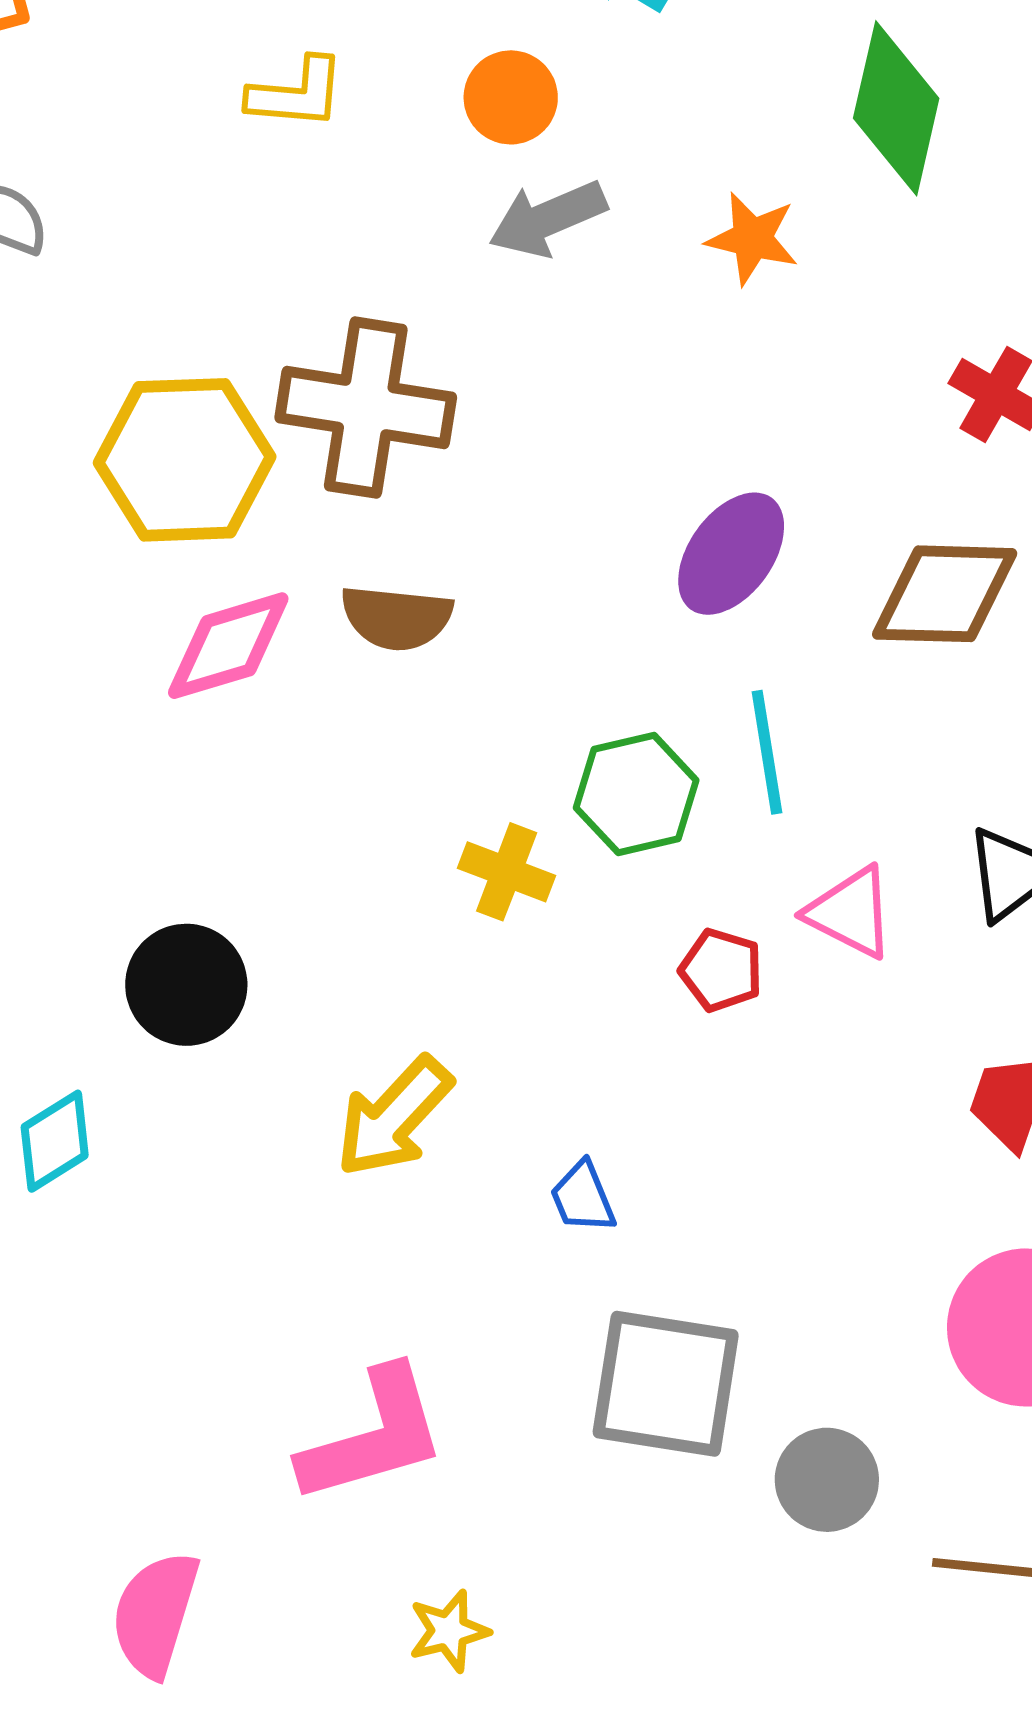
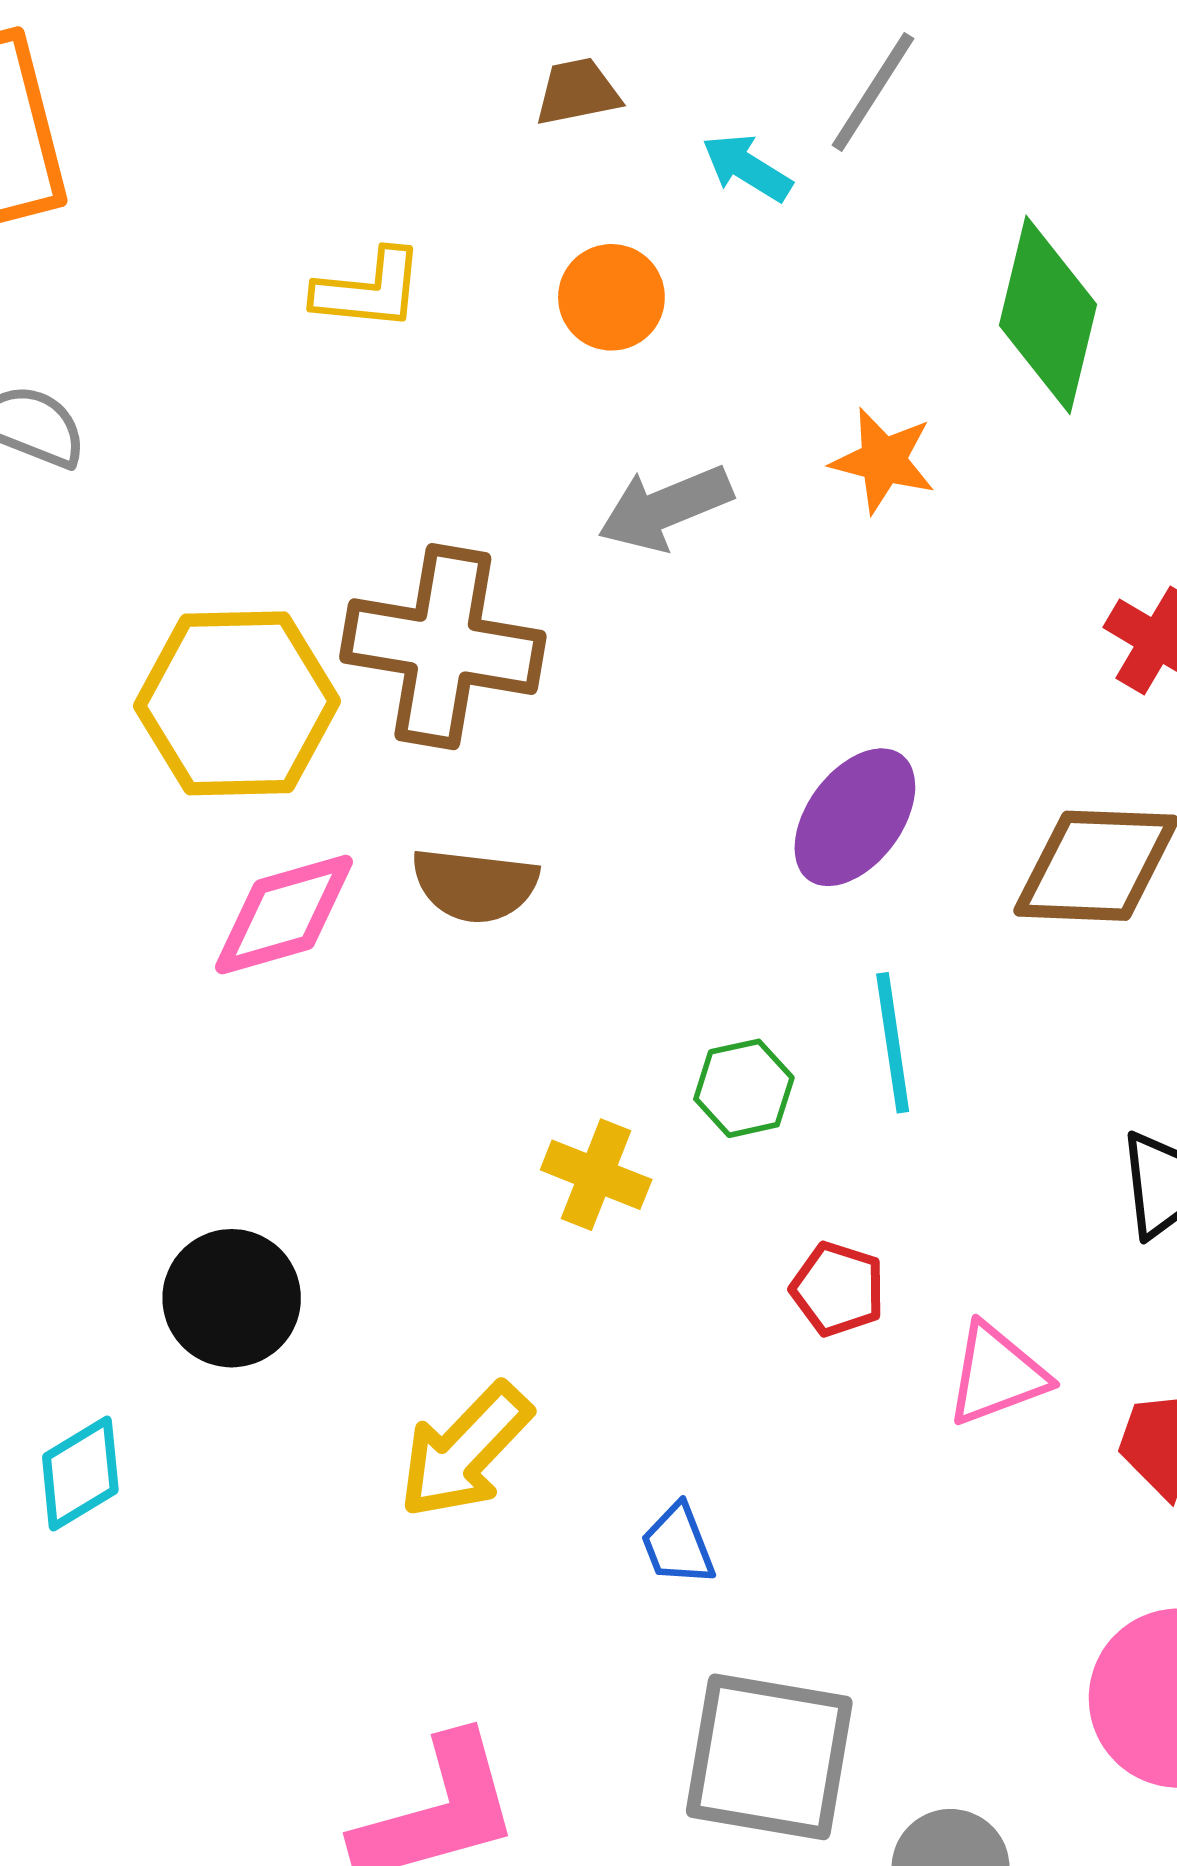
gray arrow: (548, 219) -> (665, 508), moved
green hexagon: (636, 794) -> (744, 1088), size x0.7
pink triangle: (851, 912) -> (997, 1375), moved, turned -48

